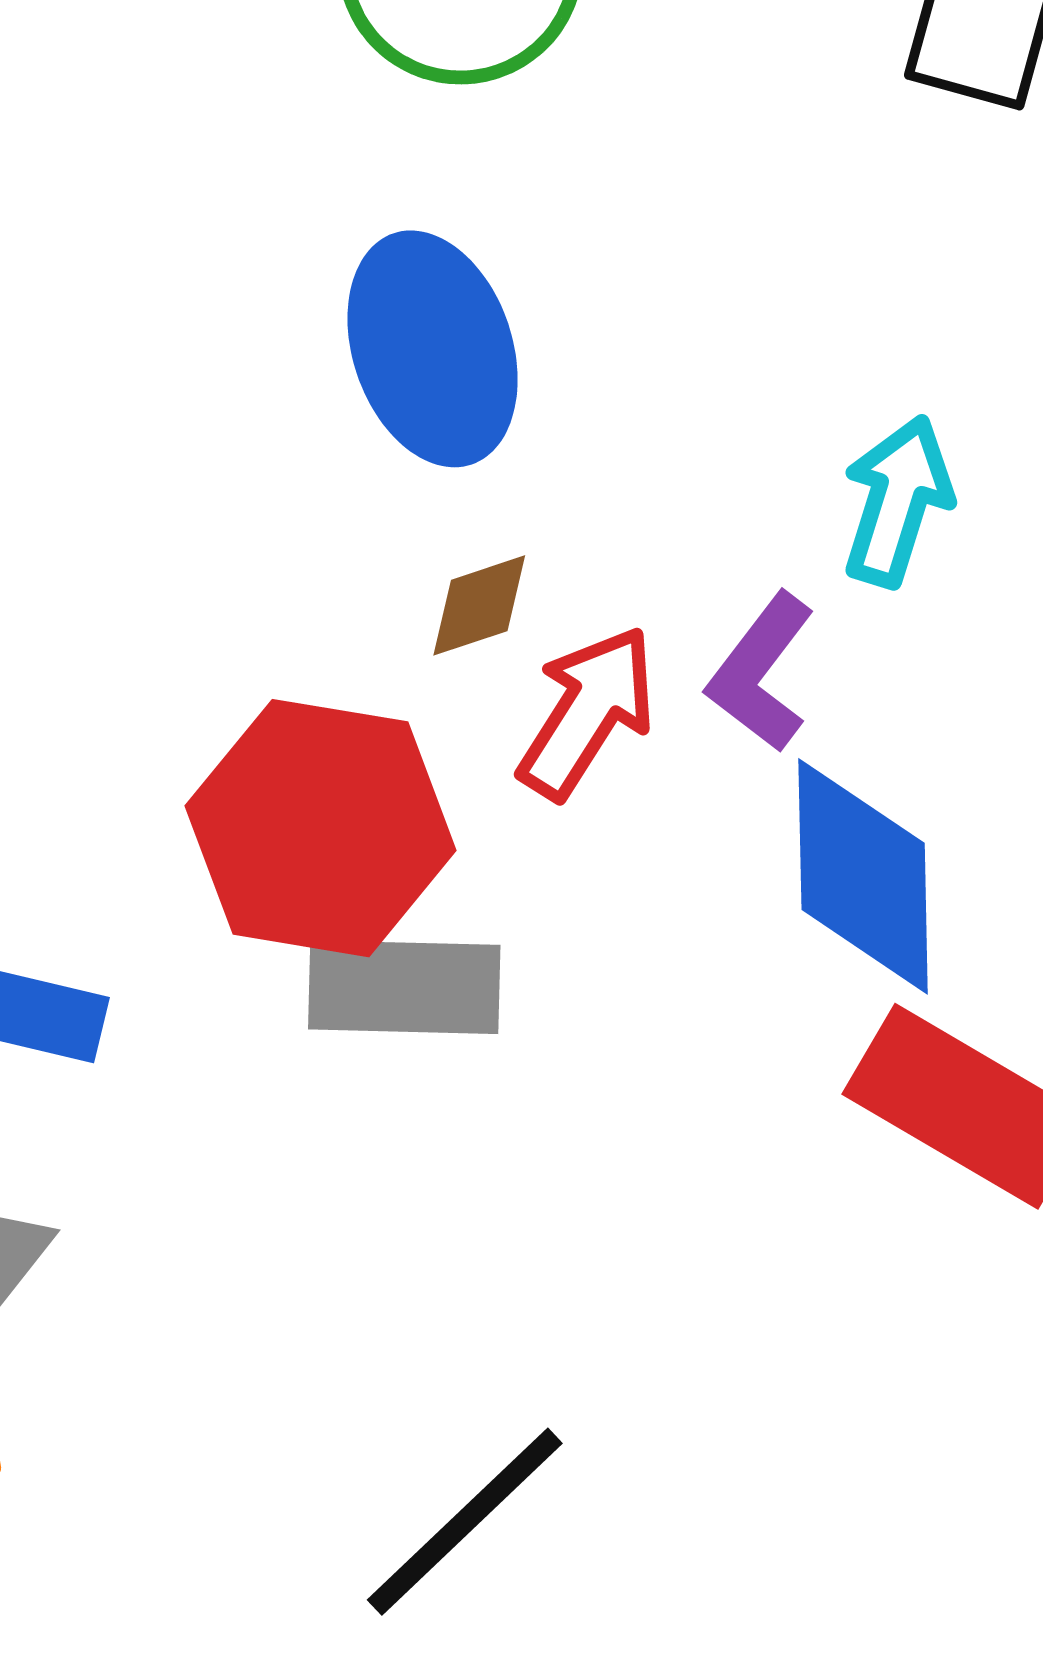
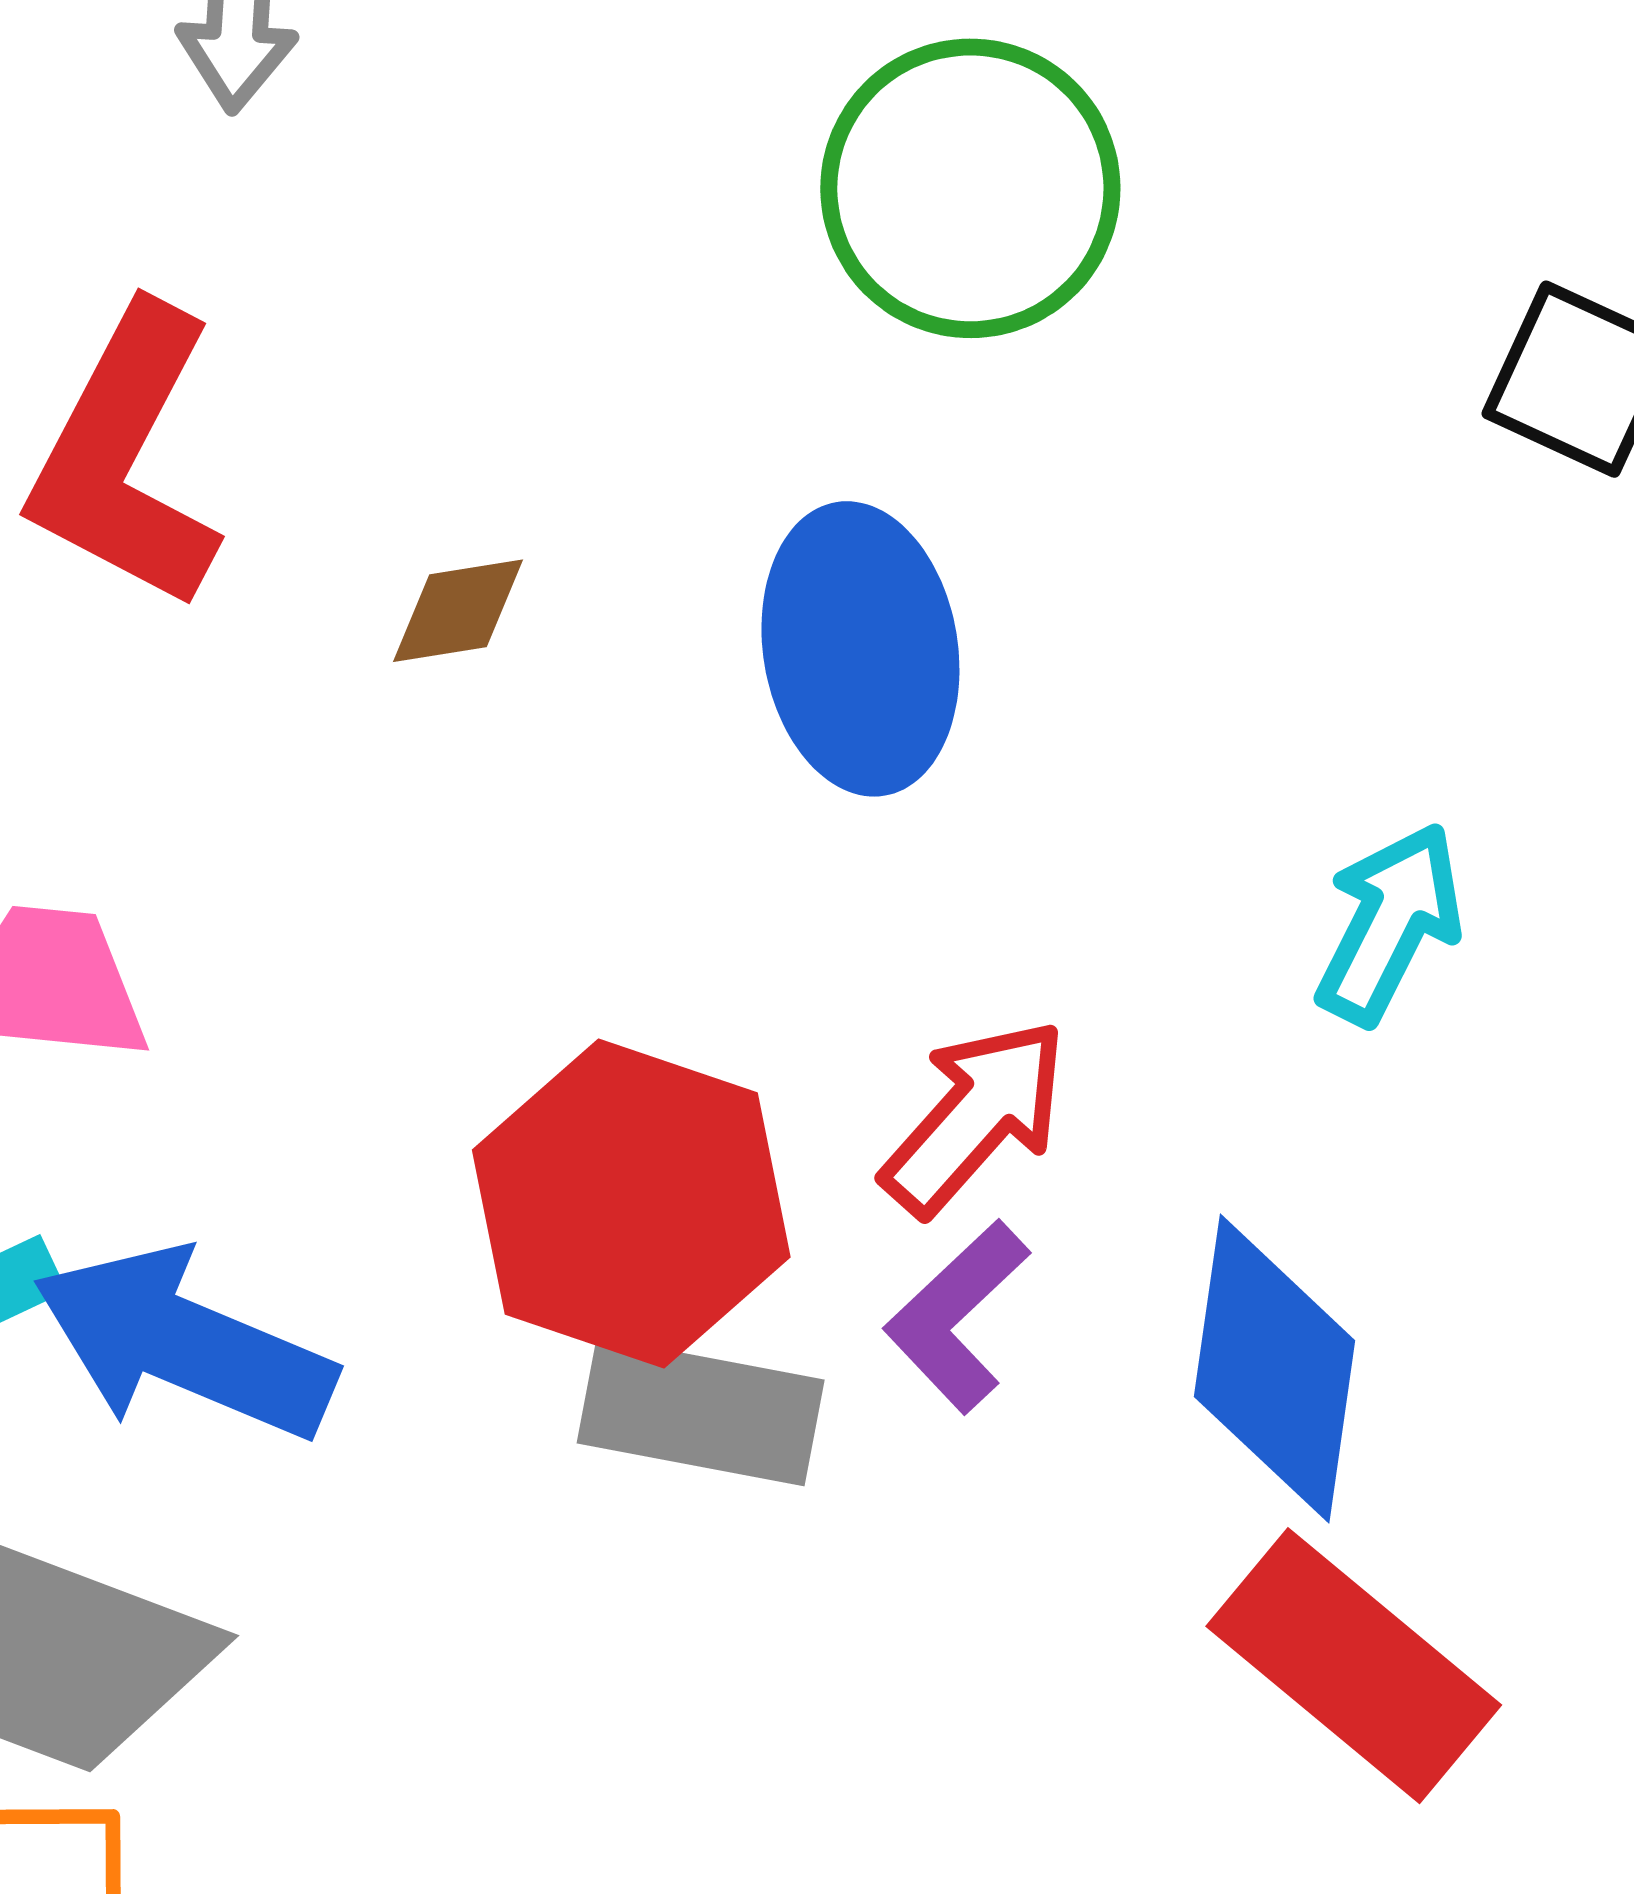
brown diamond: (479, 605) -> (458, 611), moved
purple L-shape: (761, 672) -> (957, 1316), moved

